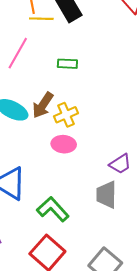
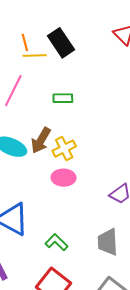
gray trapezoid: (106, 195) -> (108, 242), moved
green L-shape: (53, 209) -> (57, 242), size x0.7

